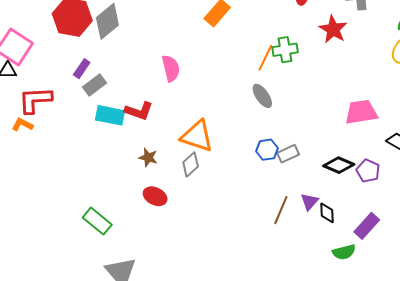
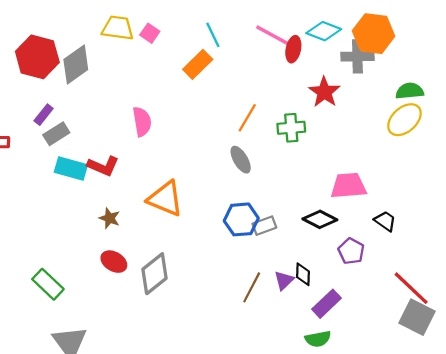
green cross: (285, 50) -> (291, 128), moved
blue hexagon: (267, 150) -> (241, 219), size x1.4
gray diamond: (191, 164) -> (155, 274), moved, size x1.5
black diamond: (339, 165) -> (320, 219), moved
black diamond: (327, 213) -> (303, 274), moved
purple rectangle: (367, 226) -> (327, 304), moved

